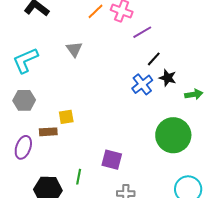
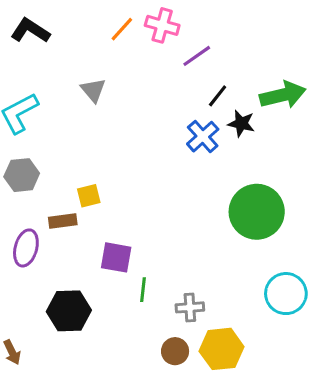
green arrow: (194, 94) -> (283, 95), moved, size x1.6
purple square: (112, 160) -> (116, 257), moved
green line: (79, 177) -> (143, 290), moved

